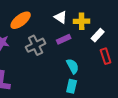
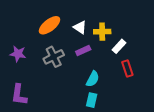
orange ellipse: (21, 20) -> (49, 25), moved
cyan semicircle: (73, 66) -> (93, 79), turned 56

